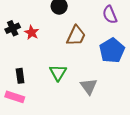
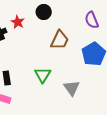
red star: (32, 33) -> (18, 22), moved

